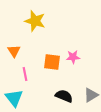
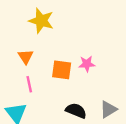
orange triangle: (14, 51) -> (26, 57), moved

